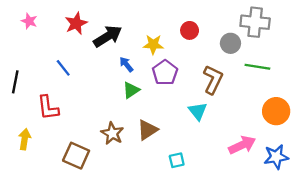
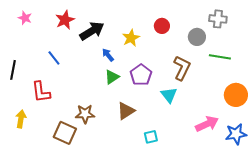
gray cross: (255, 22) -> (218, 19), size x0.7
yellow star: (153, 44) -> (131, 38), turned -30
purple pentagon: (165, 73) -> (141, 75), moved
brown star: (112, 133) -> (85, 114), moved, turned -30

